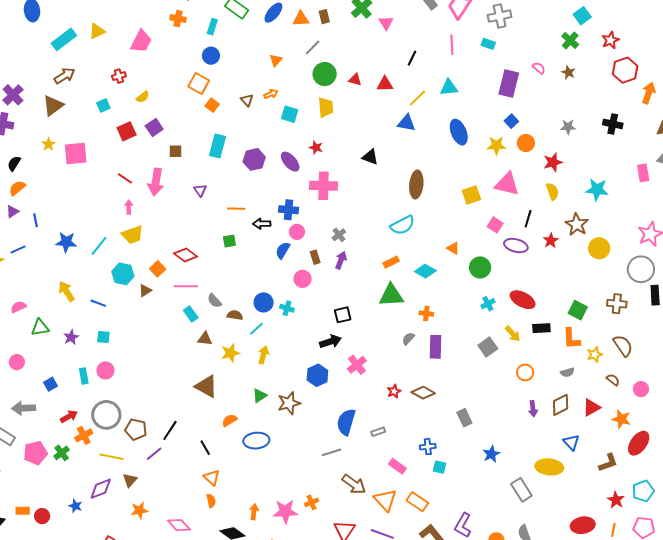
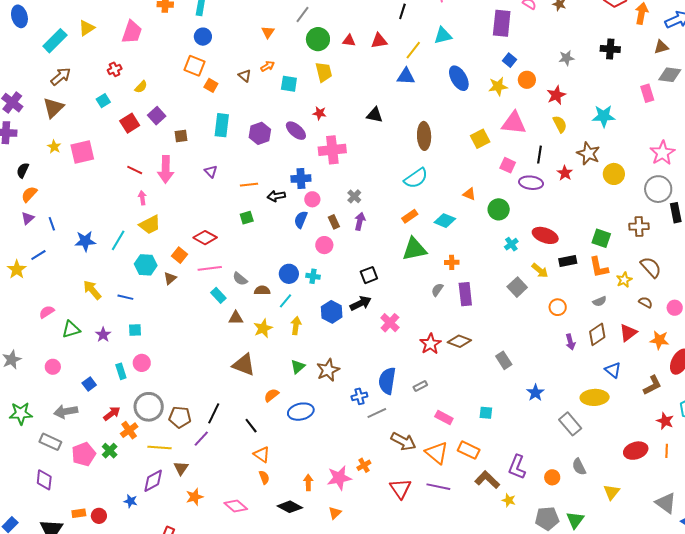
blue hexagon: (317, 375) -> (332, 312), moved
red star: (394, 391) -> (430, 344), size x1.5
blue cross: (428, 447) -> (359, 396), moved

